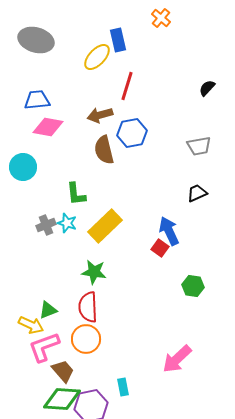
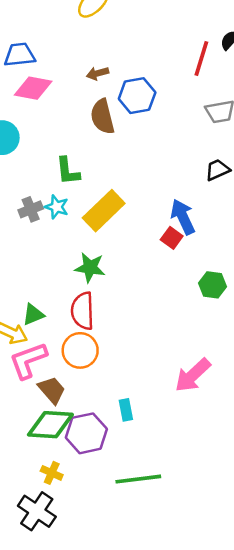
red line: (127, 86) -> (201, 58), moved
brown arrow: (100, 115) -> (97, 73), size x0.7

